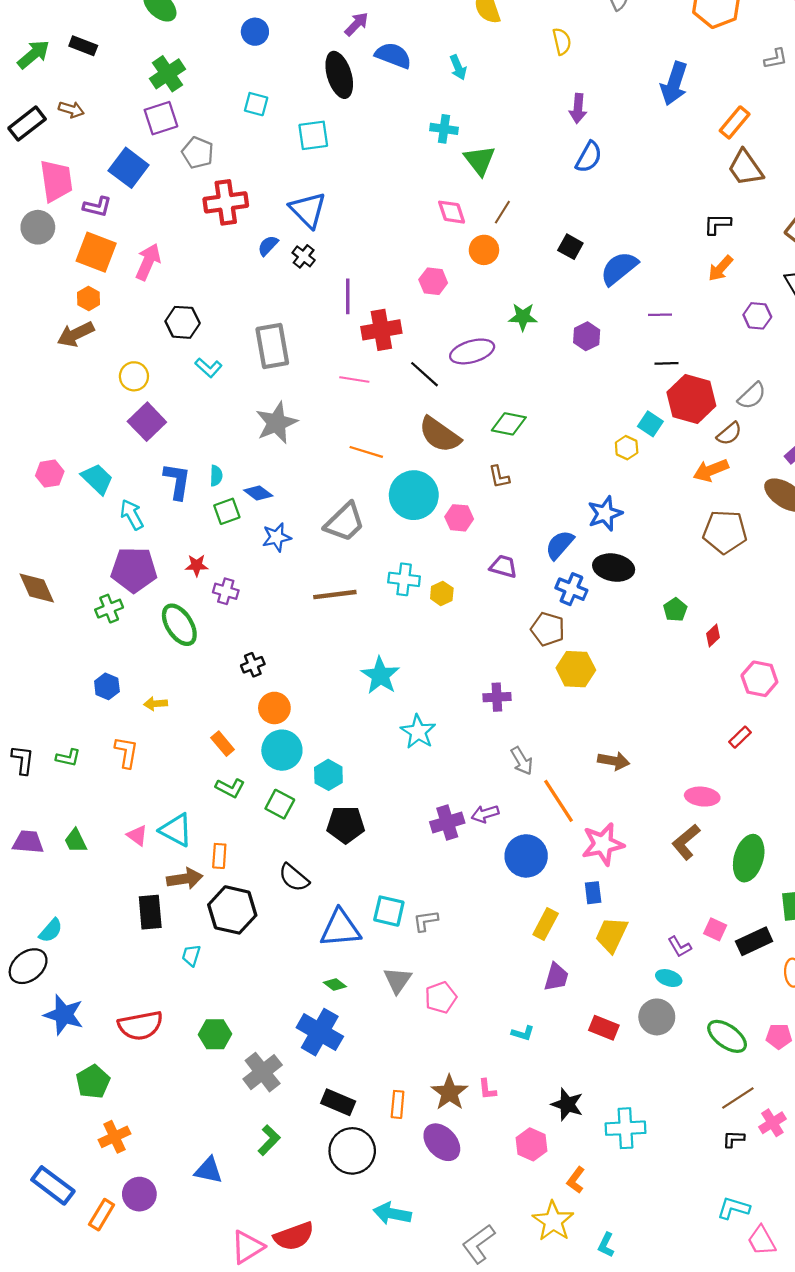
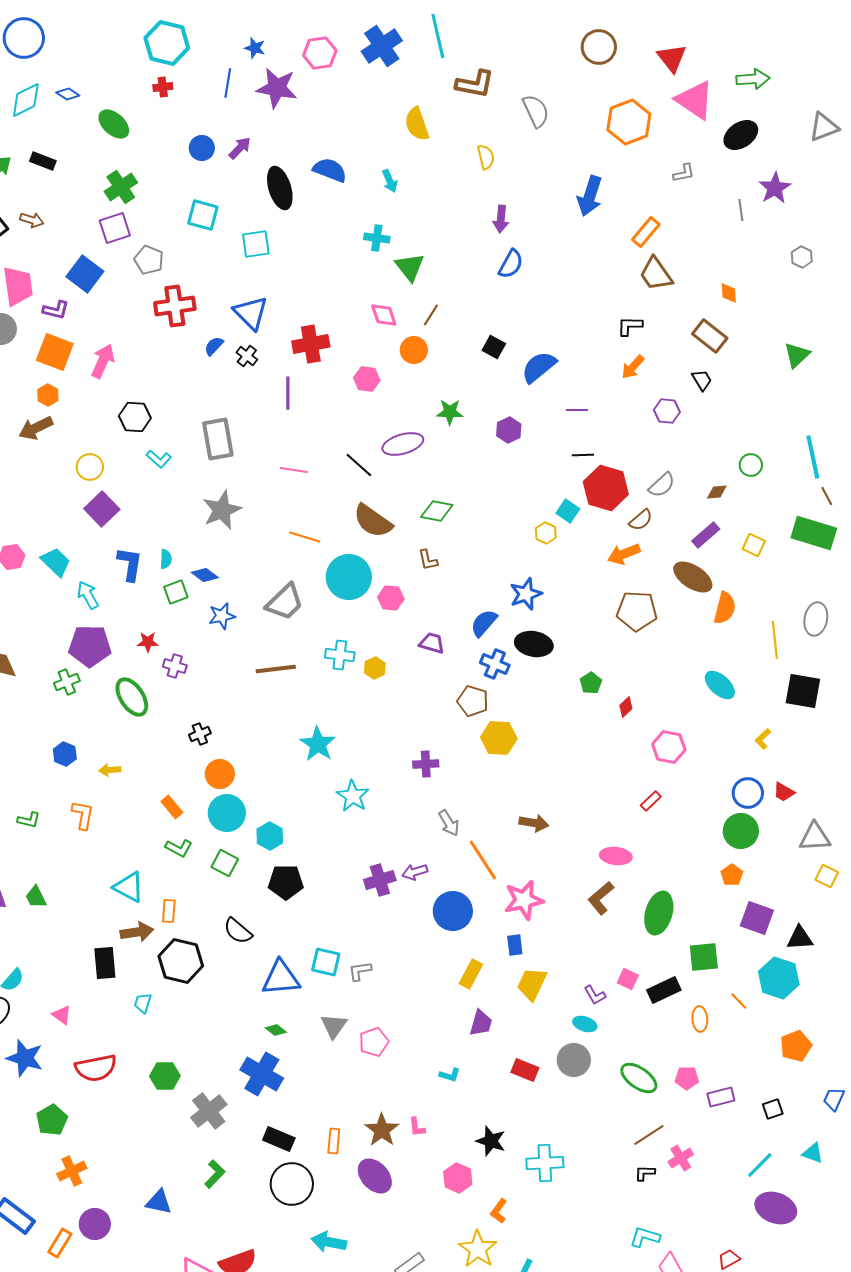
purple arrow: (357, 24) -> (240, 148), moved
cyan square: (256, 104) -> (203, 215), size x1.4
red cross: (381, 330) -> (311, 344), moved
pink triangle: (137, 835) -> (62, 1015), moved

